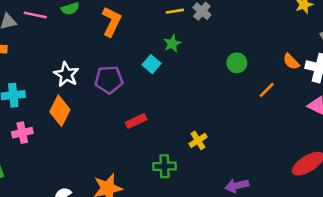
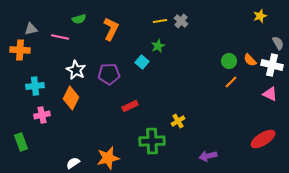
pink line: (35, 15) -> (60, 37), moved
green circle: (237, 63) -> (229, 61), moved
green cross: (164, 166) -> (152, 141), size x1.4

